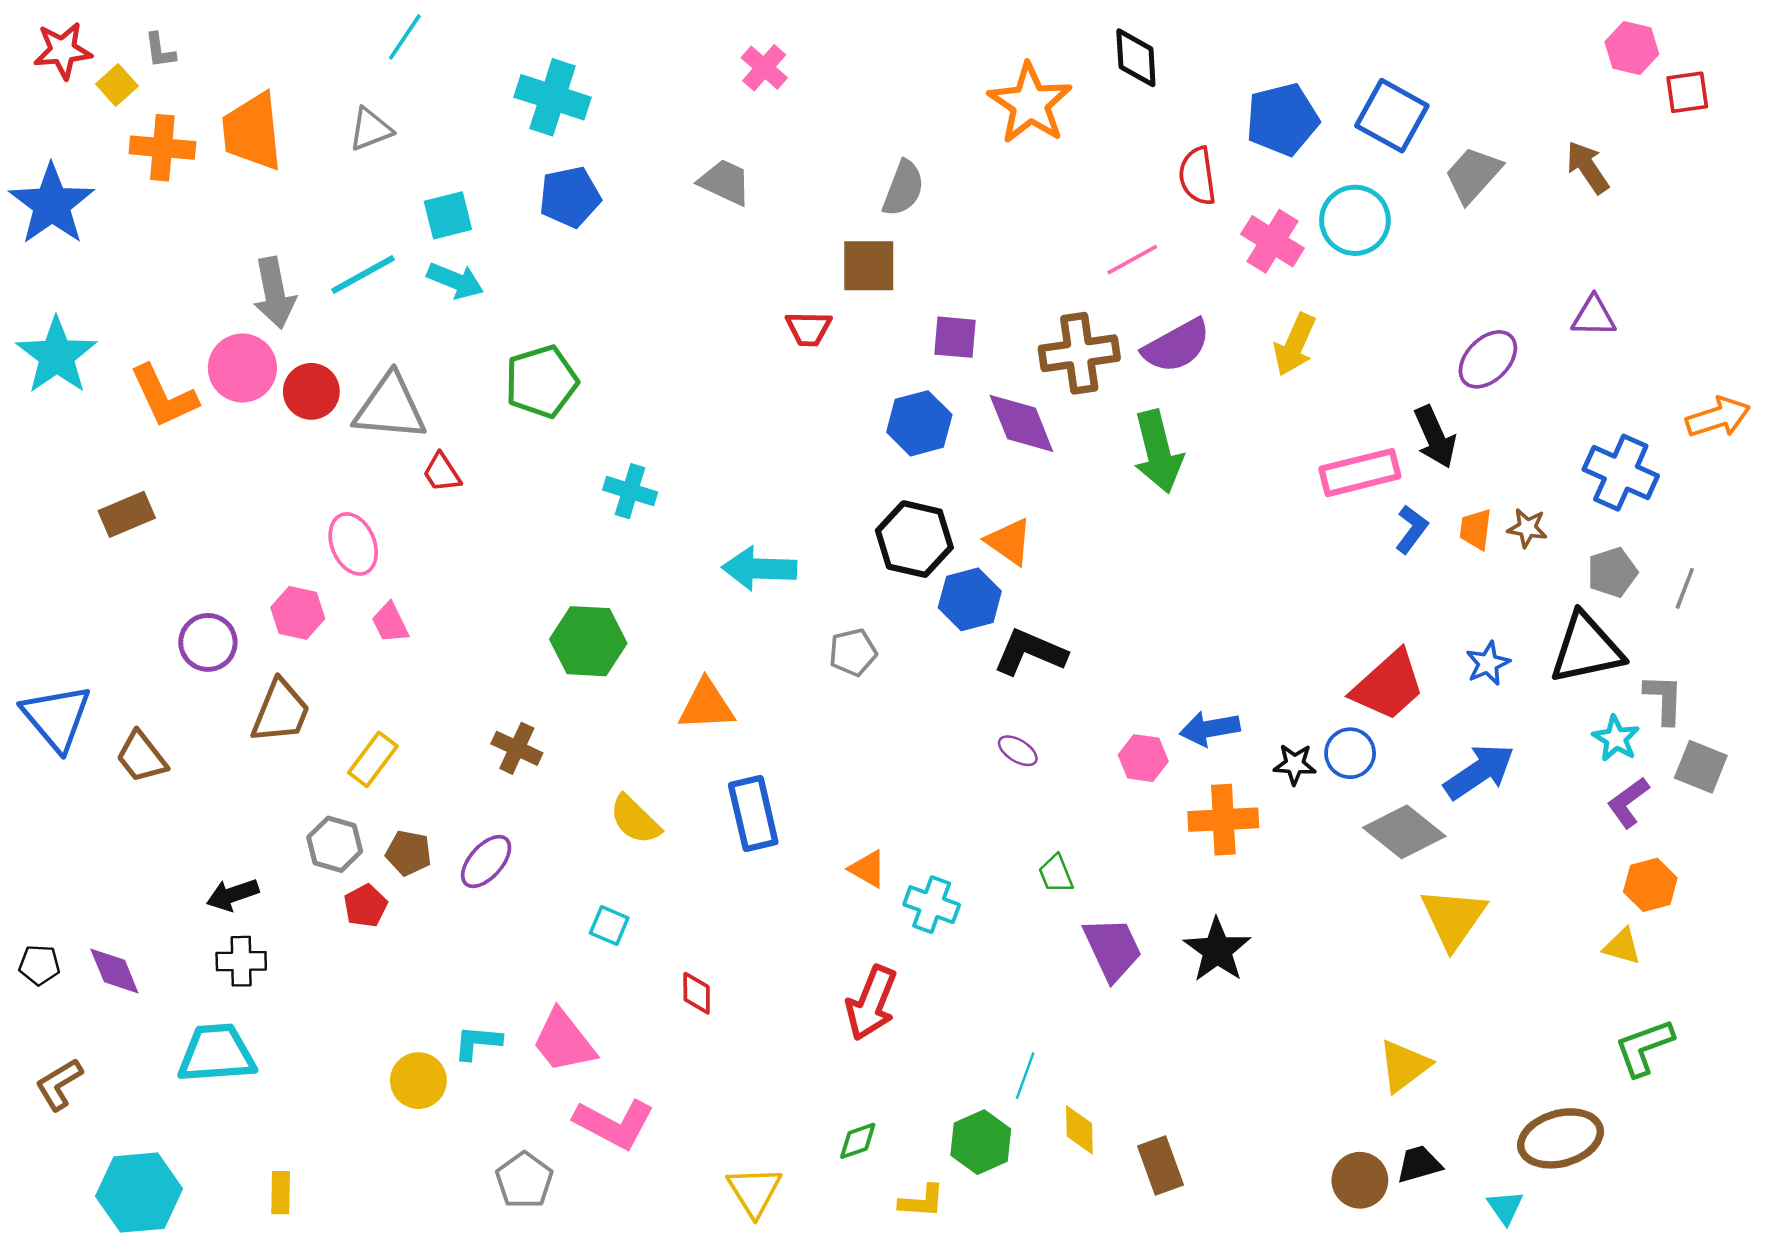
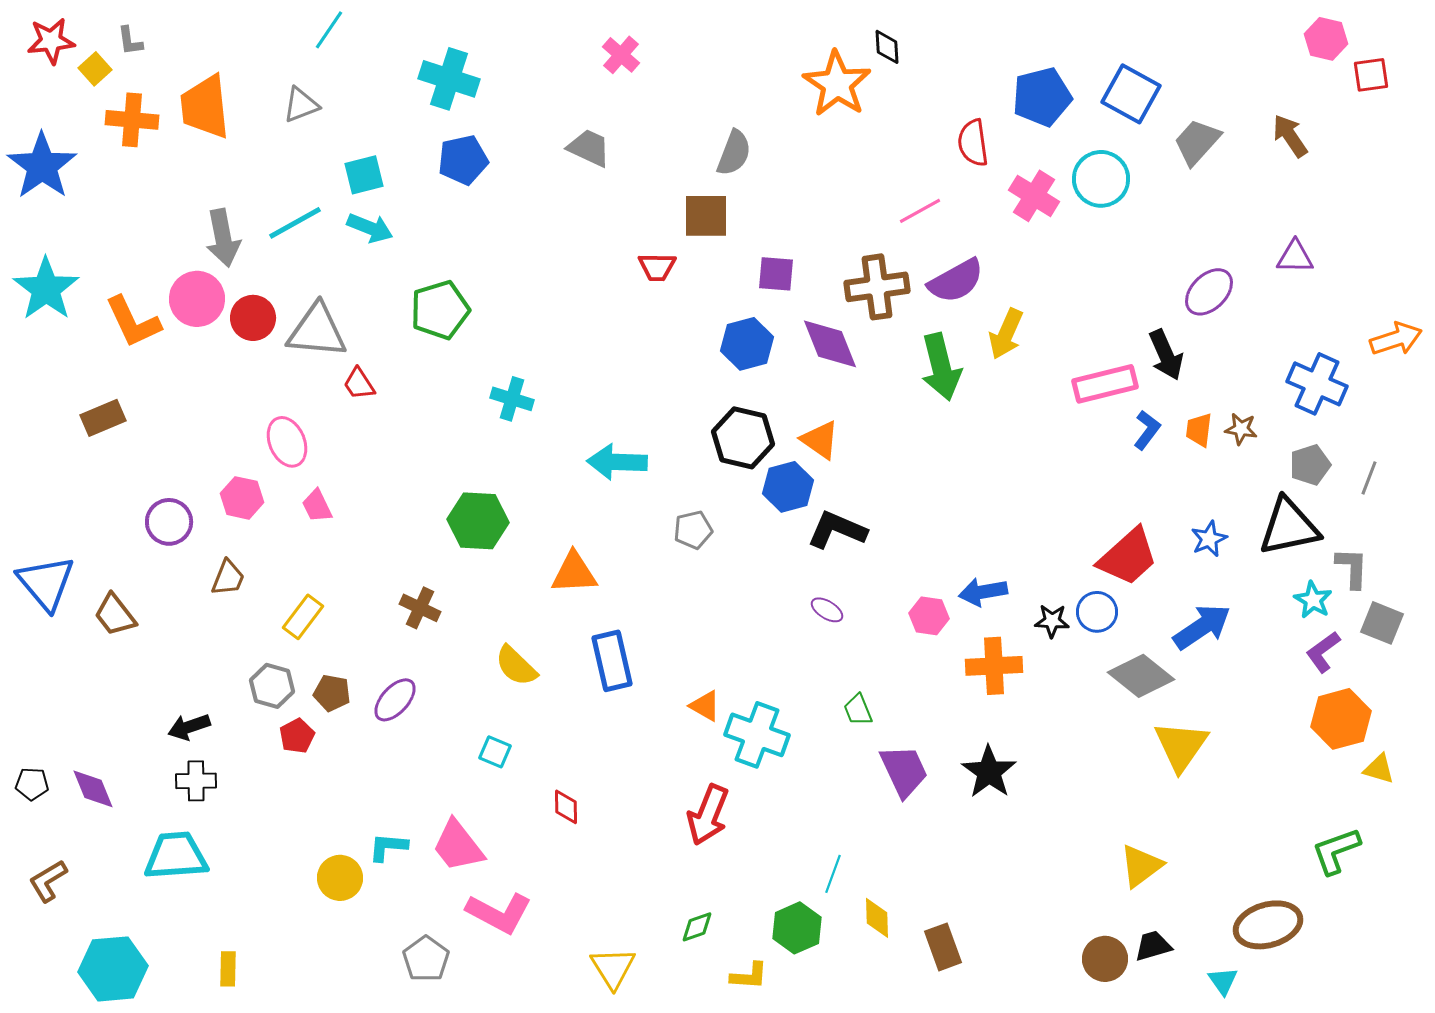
black diamond: (1136, 58) -> (887, 47), moved, size x0.7
yellow arrow: (1295, 345) -> (1006, 334), moved
brown trapezoid: (281, 711) -> (228, 578), size x0.7
orange hexagon: (1650, 885) -> (1341, 719), size x1.4
cyan cross: (932, 905) -> (757, 735), size x1.4
yellow triangle: (1622, 946) -> (1379, 769), moved

